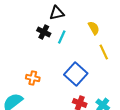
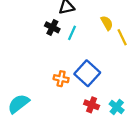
yellow line: (104, 52) -> (122, 37), moved
orange cross: (33, 78) -> (61, 79), moved

